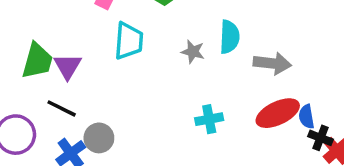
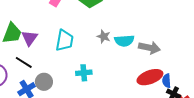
cyan semicircle: (230, 37) -> (124, 41), moved, turned 78
cyan trapezoid: (129, 41) -> (65, 40), moved
cyan cross: (209, 119) -> (84, 73), moved

